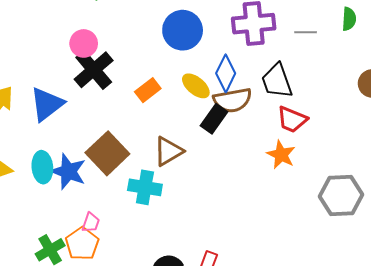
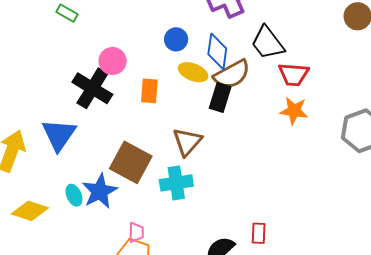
blue circle: (183, 30) -> (176, 39), moved, size x0.6
pink circle: (84, 43) -> (113, 61), moved
orange rectangle: (148, 90) -> (149, 91), turned -30
cyan ellipse: (42, 167) -> (74, 195), size x0.7
blue star: (68, 171) -> (100, 191), turned -30

